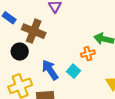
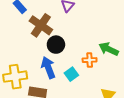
black circle: (20, 52) -> (56, 45), moved

